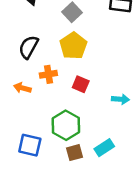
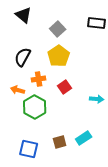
red square: (81, 84) -> (65, 87), turned 32
green hexagon: (66, 125) -> (35, 107), moved
blue square: (30, 145) -> (29, 149), moved

